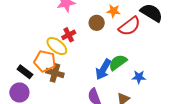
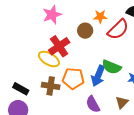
red cross: (69, 35) -> (59, 46), size x1.5
orange pentagon: (45, 61) -> (73, 78), moved
green semicircle: (118, 62) -> (112, 67), turned -114

